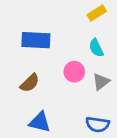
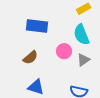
cyan semicircle: (96, 48) -> (81, 35), size x1.5

